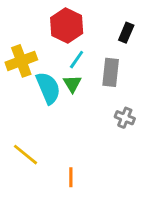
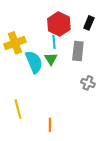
red hexagon: (67, 26) -> (59, 24), moved
cyan line: (77, 60) -> (54, 42), turned -40
yellow line: (26, 155) -> (18, 109), turned 36

